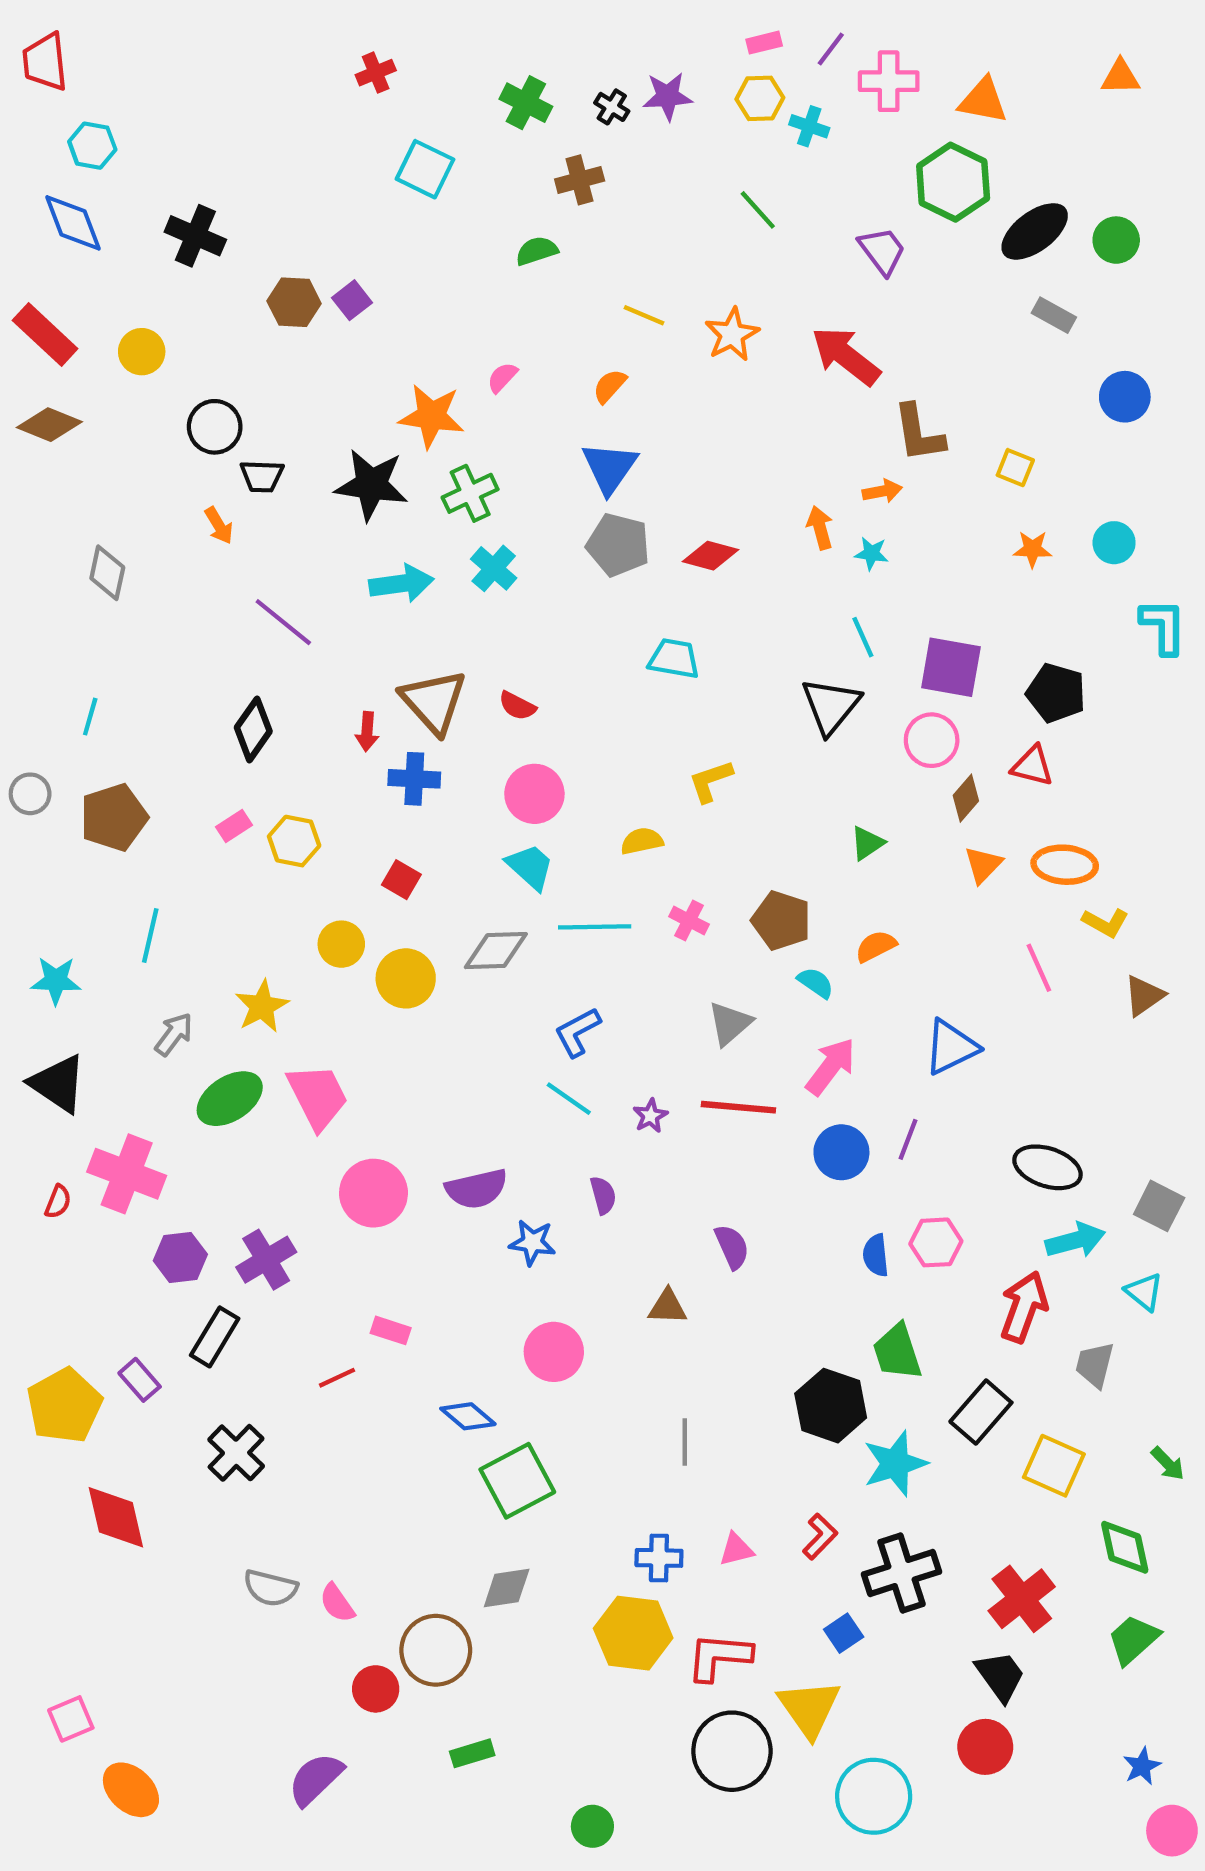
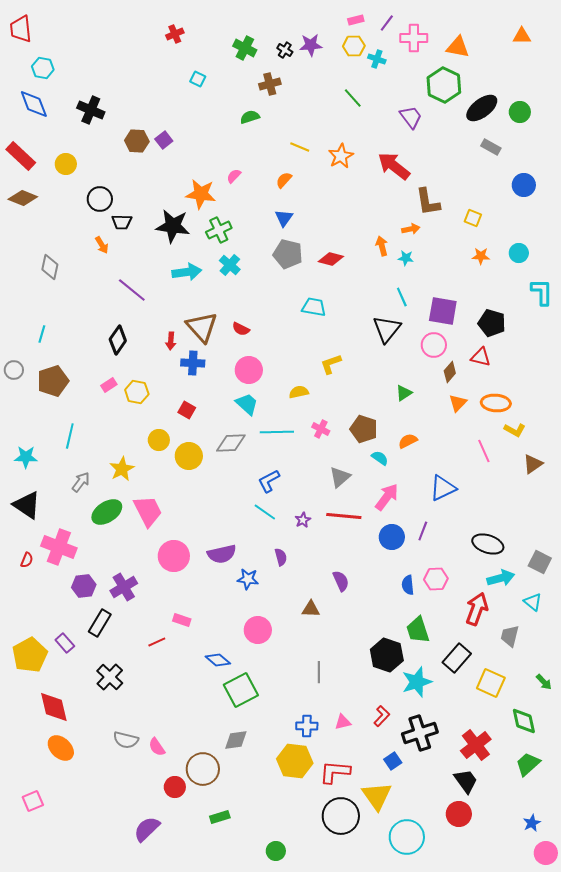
cyan square: (425, 169) -> (198, 79), size x0.6
blue triangle: (610, 468) -> (284, 218), size x0.7
orange ellipse: (131, 1790) -> (61, 748), moved

